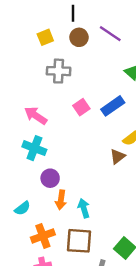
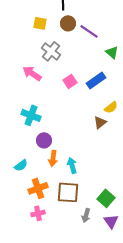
purple line: (110, 34) -> (89, 31), moved
yellow square: (45, 37) -> (40, 23), turned 32
gray cross: (59, 71) -> (51, 51), turned 36
pink arrow: (36, 116) -> (32, 73), moved

